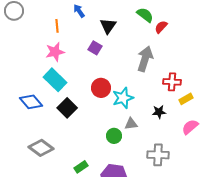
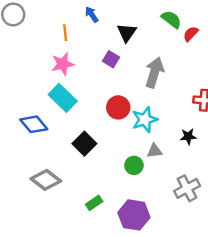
gray arrow: (145, 59) -> (154, 72), moved
black square: (67, 108) -> (84, 144), moved
gray cross: (158, 155) -> (187, 188), turned -30

